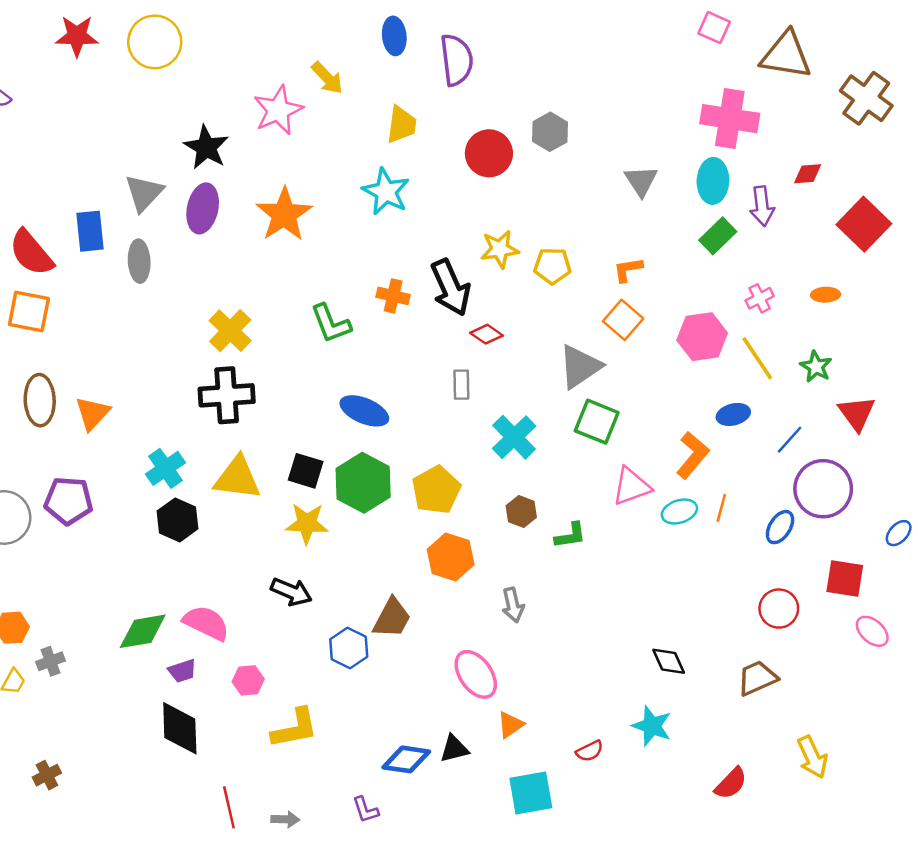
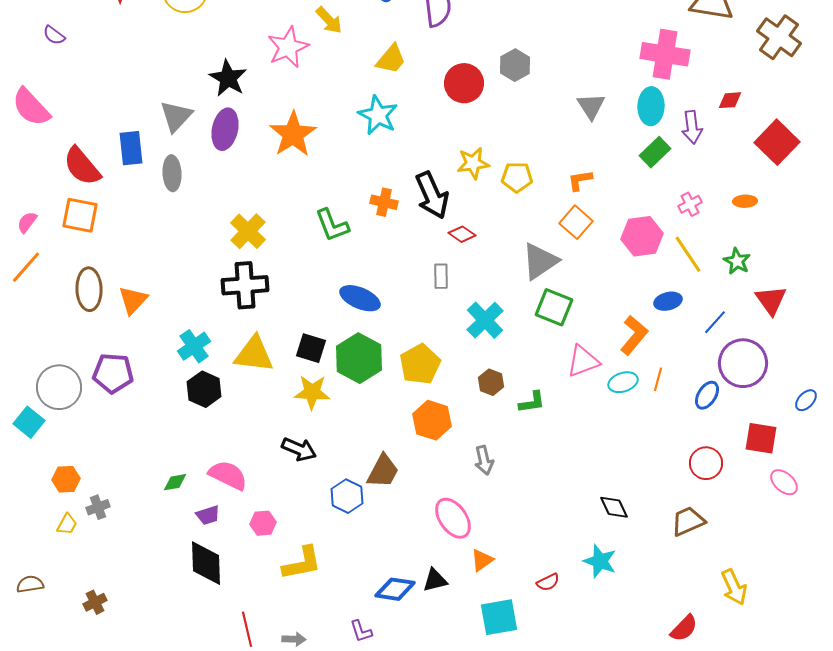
yellow trapezoid: (401, 125) -> (391, 59), turned 32
green diamond: (143, 631) -> (175, 482), size x0.6
red semicircle: (731, 783) -> (684, 628), moved

